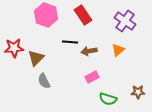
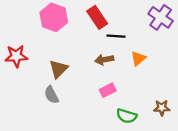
purple cross: (125, 21) -> (161, 17), moved
black line: (70, 42) -> (116, 36), moved
brown triangle: (36, 58) -> (58, 69), moved

